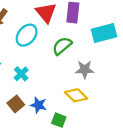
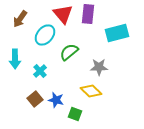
green semicircle: (62, 46) -> (69, 52), moved

